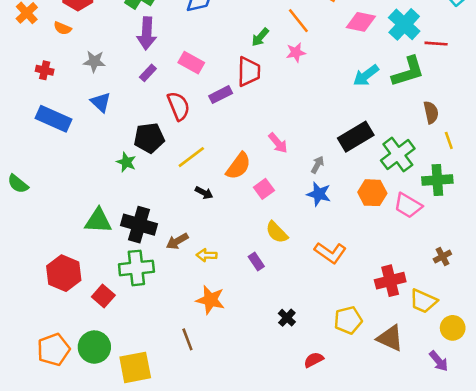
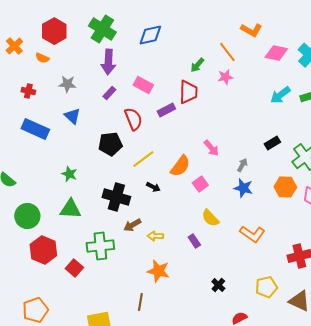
black rectangle: (356, 137) -> (272, 143), size x0.6
green star: (126, 162) -> (69, 174), moved
black cross: (139, 225) -> (116, 197), moved
brown line: (187, 339) -> (140, 302), turned 30
green circle: (94, 347) -> (27, 216), moved

